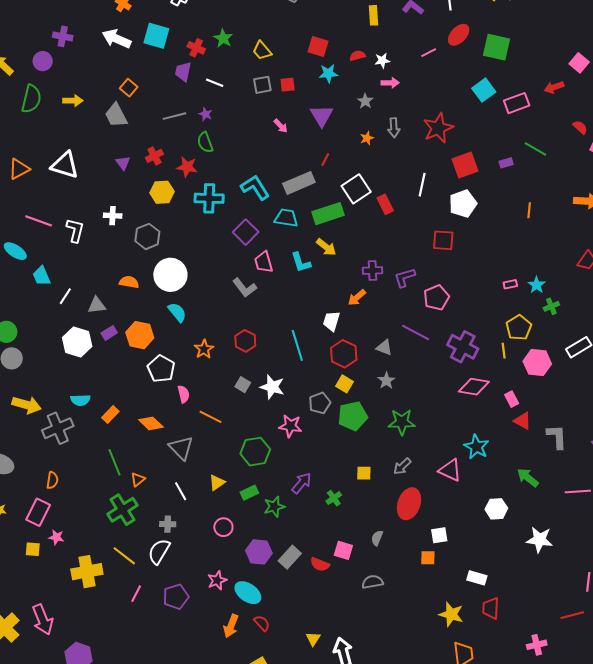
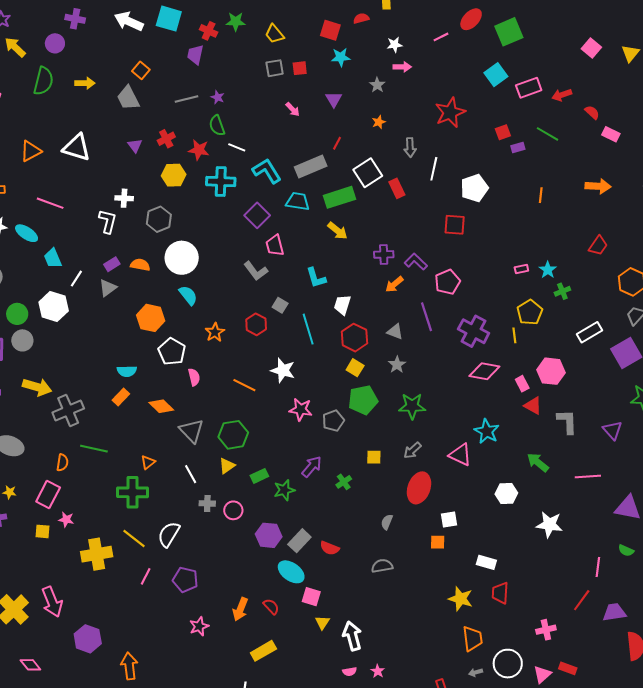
green star: (223, 38) -> (236, 22), turned -30
green square: (496, 47) -> (509, 32), turned -36
red semicircle: (357, 56) -> (361, 18), moved
white line: (215, 83) -> (237, 147), moved
red arrow: (554, 87) -> (562, 95), moved
purple triangle: (322, 116) -> (334, 99), size x0.7
gray arrow: (394, 128) -> (410, 148), moved
red square: (465, 165) -> (503, 132), moved, size x0.6
white L-shape: (75, 230) -> (108, 221), moved
cyan L-shape: (301, 262) -> (316, 278), moved
purple L-shape: (405, 277) -> (416, 262), turned 60
orange arrow: (357, 298) -> (394, 284), moved
gray triangle: (97, 305) -> (108, 288), turned -30
purple rectangle: (109, 333) -> (112, 264), moved
purple line: (416, 333) -> (426, 317), turned 44
white hexagon: (77, 342) -> (54, 306), moved
pink hexagon: (537, 363) -> (551, 371), moved
gray square: (243, 385) -> (280, 305), moved
cyan semicircle: (80, 400) -> (127, 371), moved
gray pentagon: (320, 403) -> (333, 421), moved
orange line: (211, 417) -> (244, 385), moved
green hexagon: (255, 452) -> (233, 435), moved
green line: (114, 462) -> (94, 449), moved, turned -56
green cross: (122, 510) -> (132, 492), turned 32
gray cross: (168, 524) -> (207, 503), moved
pink square: (343, 550) -> (311, 597), moved
pink star: (217, 580) -> (199, 626), moved
cyan ellipse: (248, 593) -> (291, 572), moved
purple pentagon: (176, 597) -> (185, 580), turned 30
red line: (572, 615) -> (582, 600), turned -40

